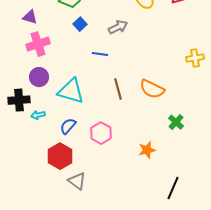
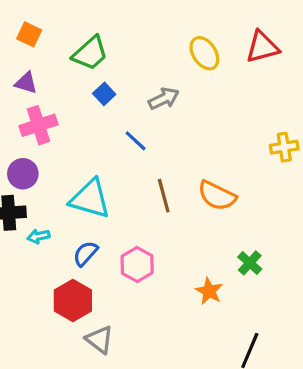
blue line: (100, 54) -> (136, 141), turned 35
purple circle: (39, 77) -> (23, 174), moved
green cross: (176, 122) -> (250, 263), moved
orange star: (147, 150) -> (209, 291), turned -30

